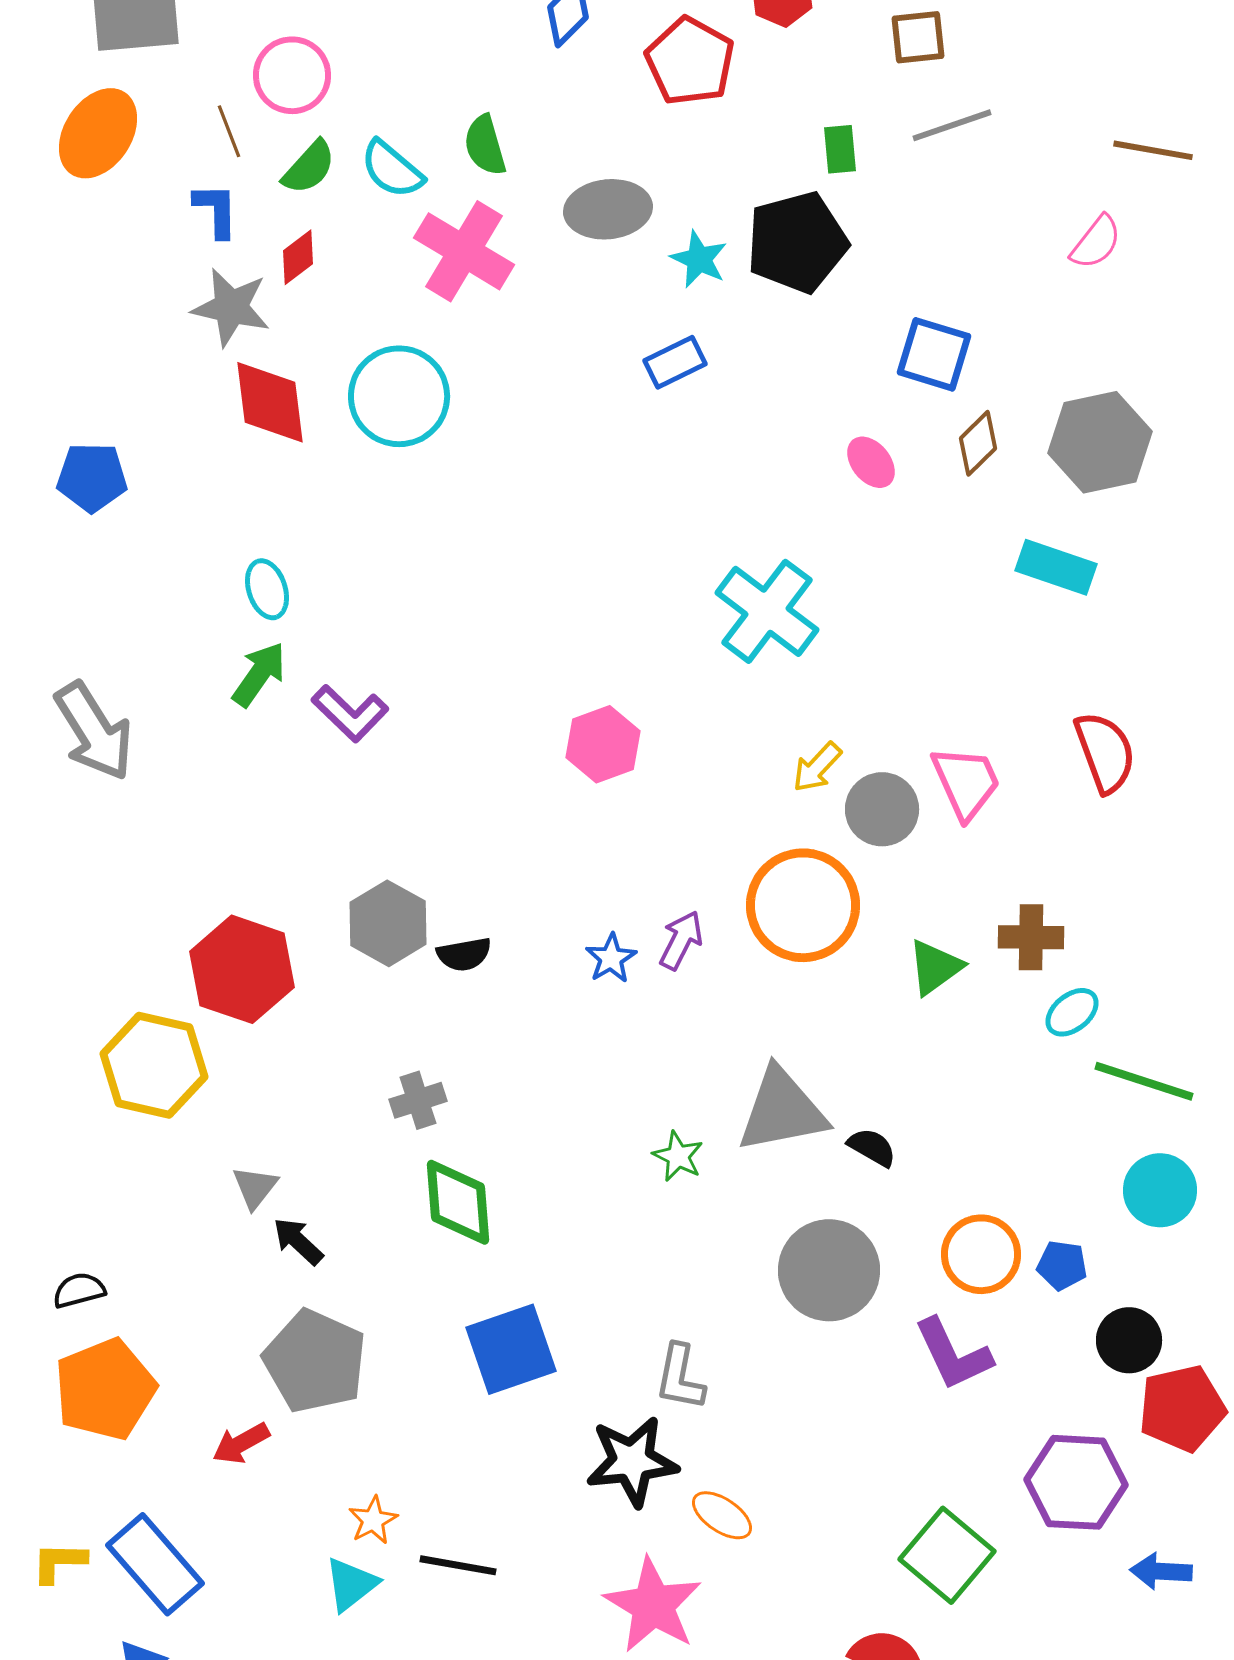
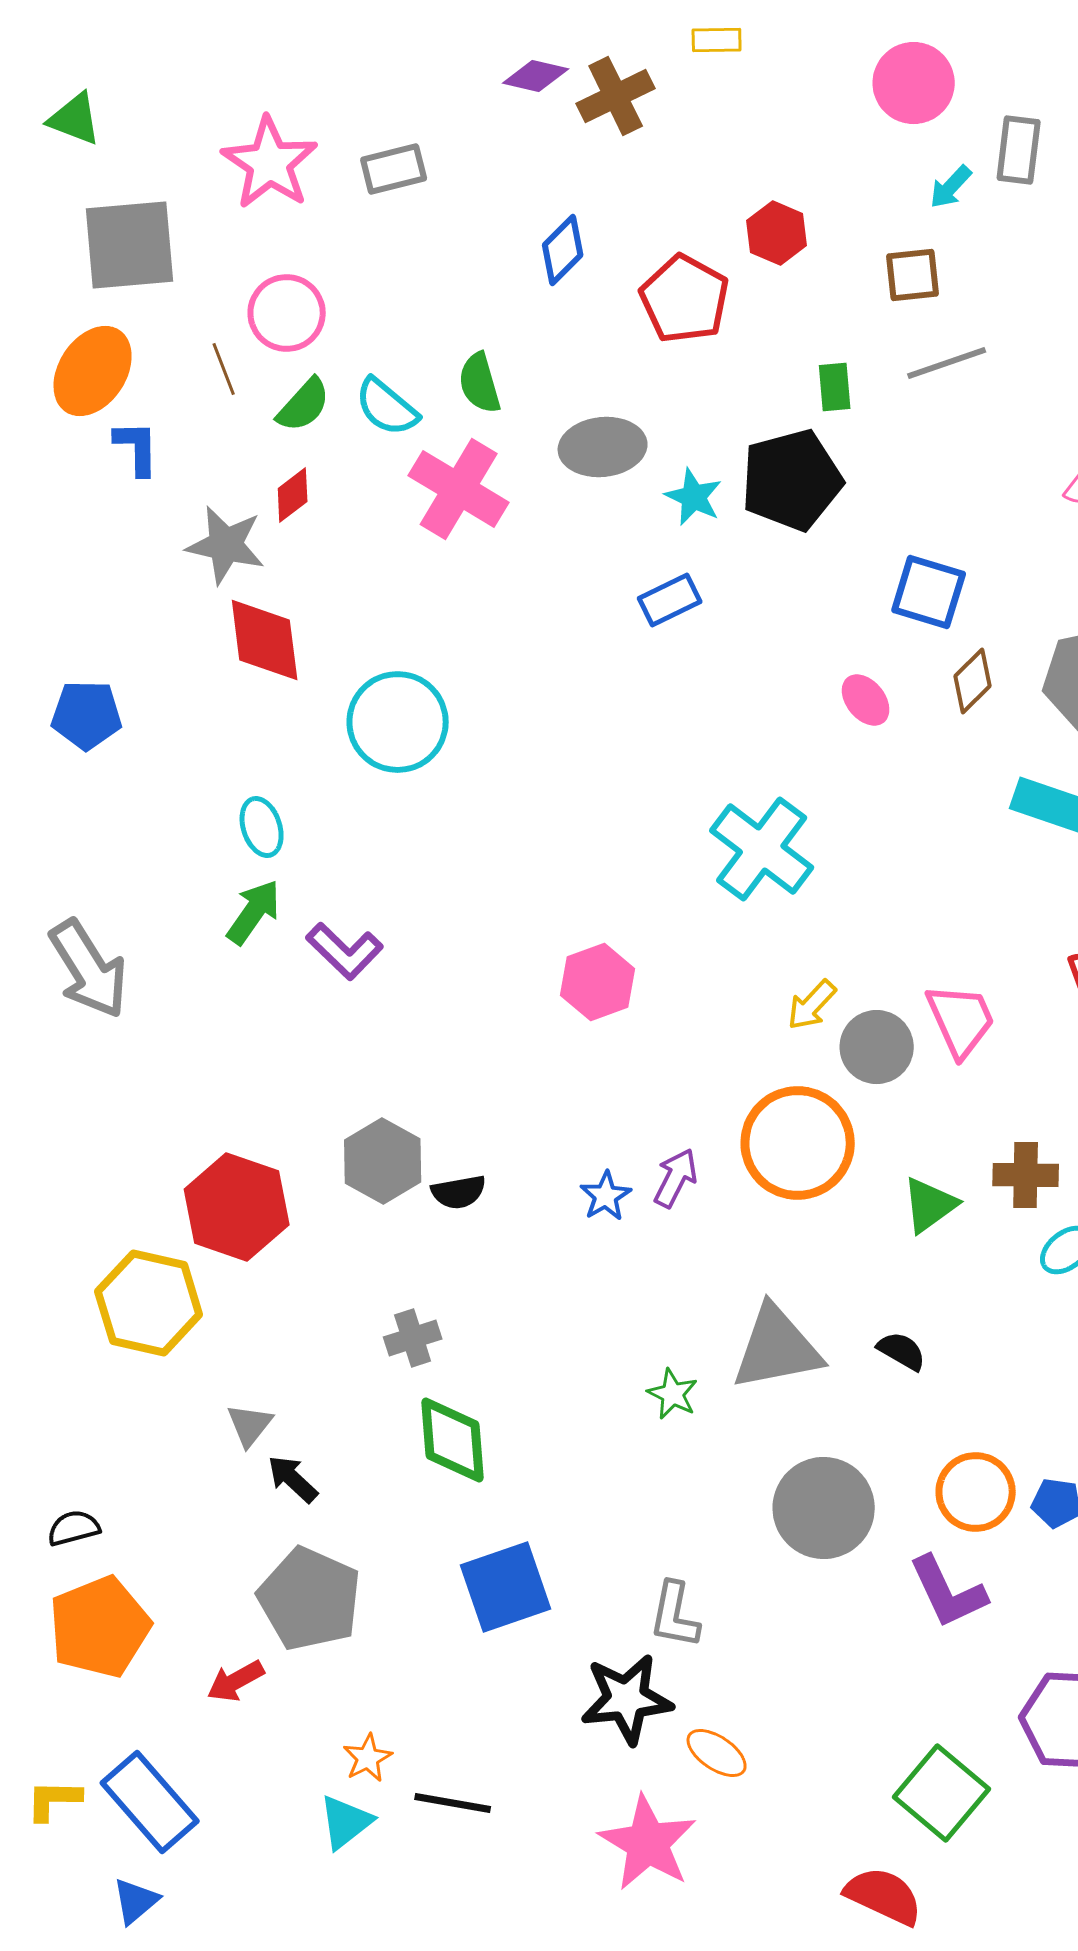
blue L-shape: (216, 210) -> (137, 448), moved
cyan circle: (399, 396) -> (398, 722), moved
black semicircle: (872, 1147) -> (902, 1351), moved

